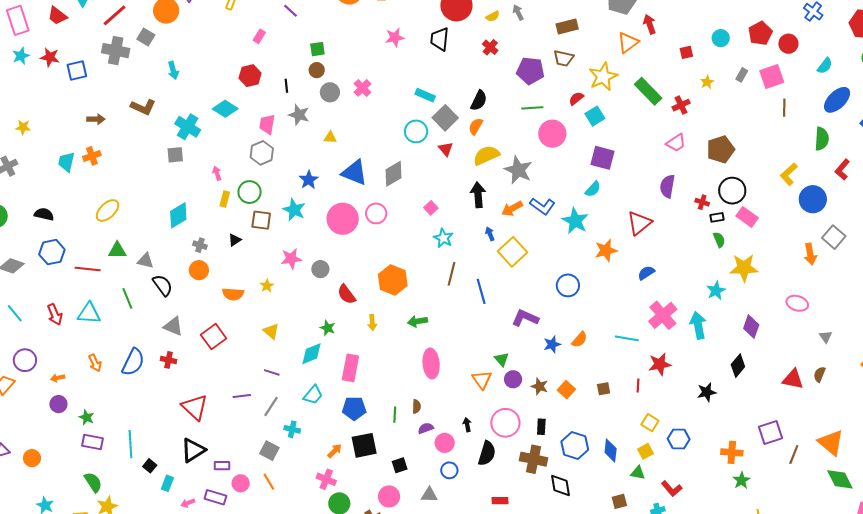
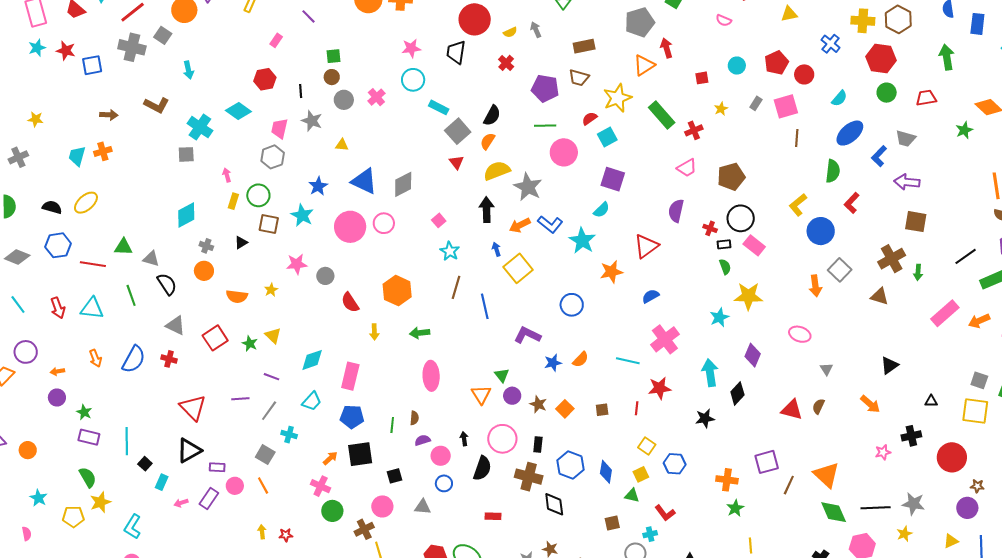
cyan circle: (416, 131) -> (413, 80), moved
yellow ellipse: (108, 210) -> (86, 203), moved
cyan arrow: (698, 325) -> (710, 373), moved
green star: (328, 328) -> (250, 344), moved
purple rectangle: (215, 497) -> (209, 498), turned -75

